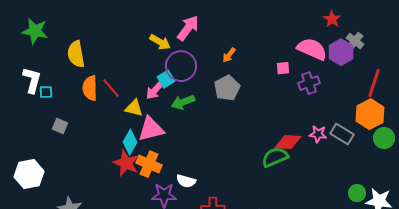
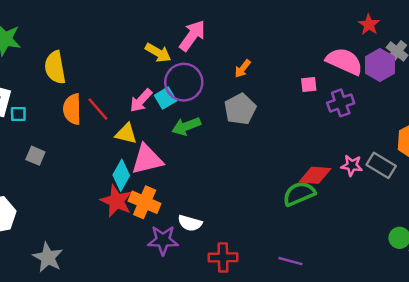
pink arrow: (155, 90) -> (141, 101), moved

